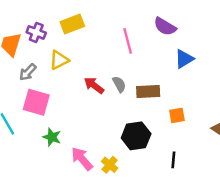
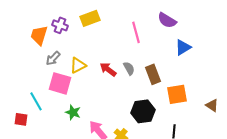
yellow triangle: (59, 60) -> (78, 65), moved
brown rectangle: (148, 91) -> (153, 74), turned 72
orange square: (177, 115) -> (177, 94), size x1.5

